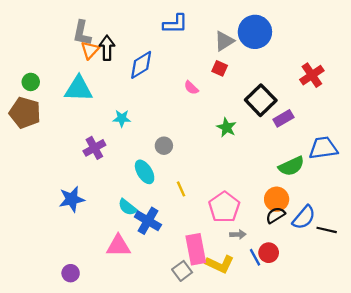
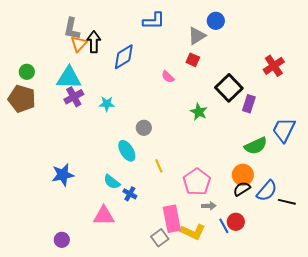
blue circle: (255, 32) -> (216, 21), moved, size x0.6
purple rectangle: (283, 118) -> (249, 104), turned -42
purple cross: (94, 148) -> (74, 97), moved
blue trapezoid: (323, 148) -> (284, 130), turned -56
blue cross: (148, 221) -> (130, 194), size x0.6

